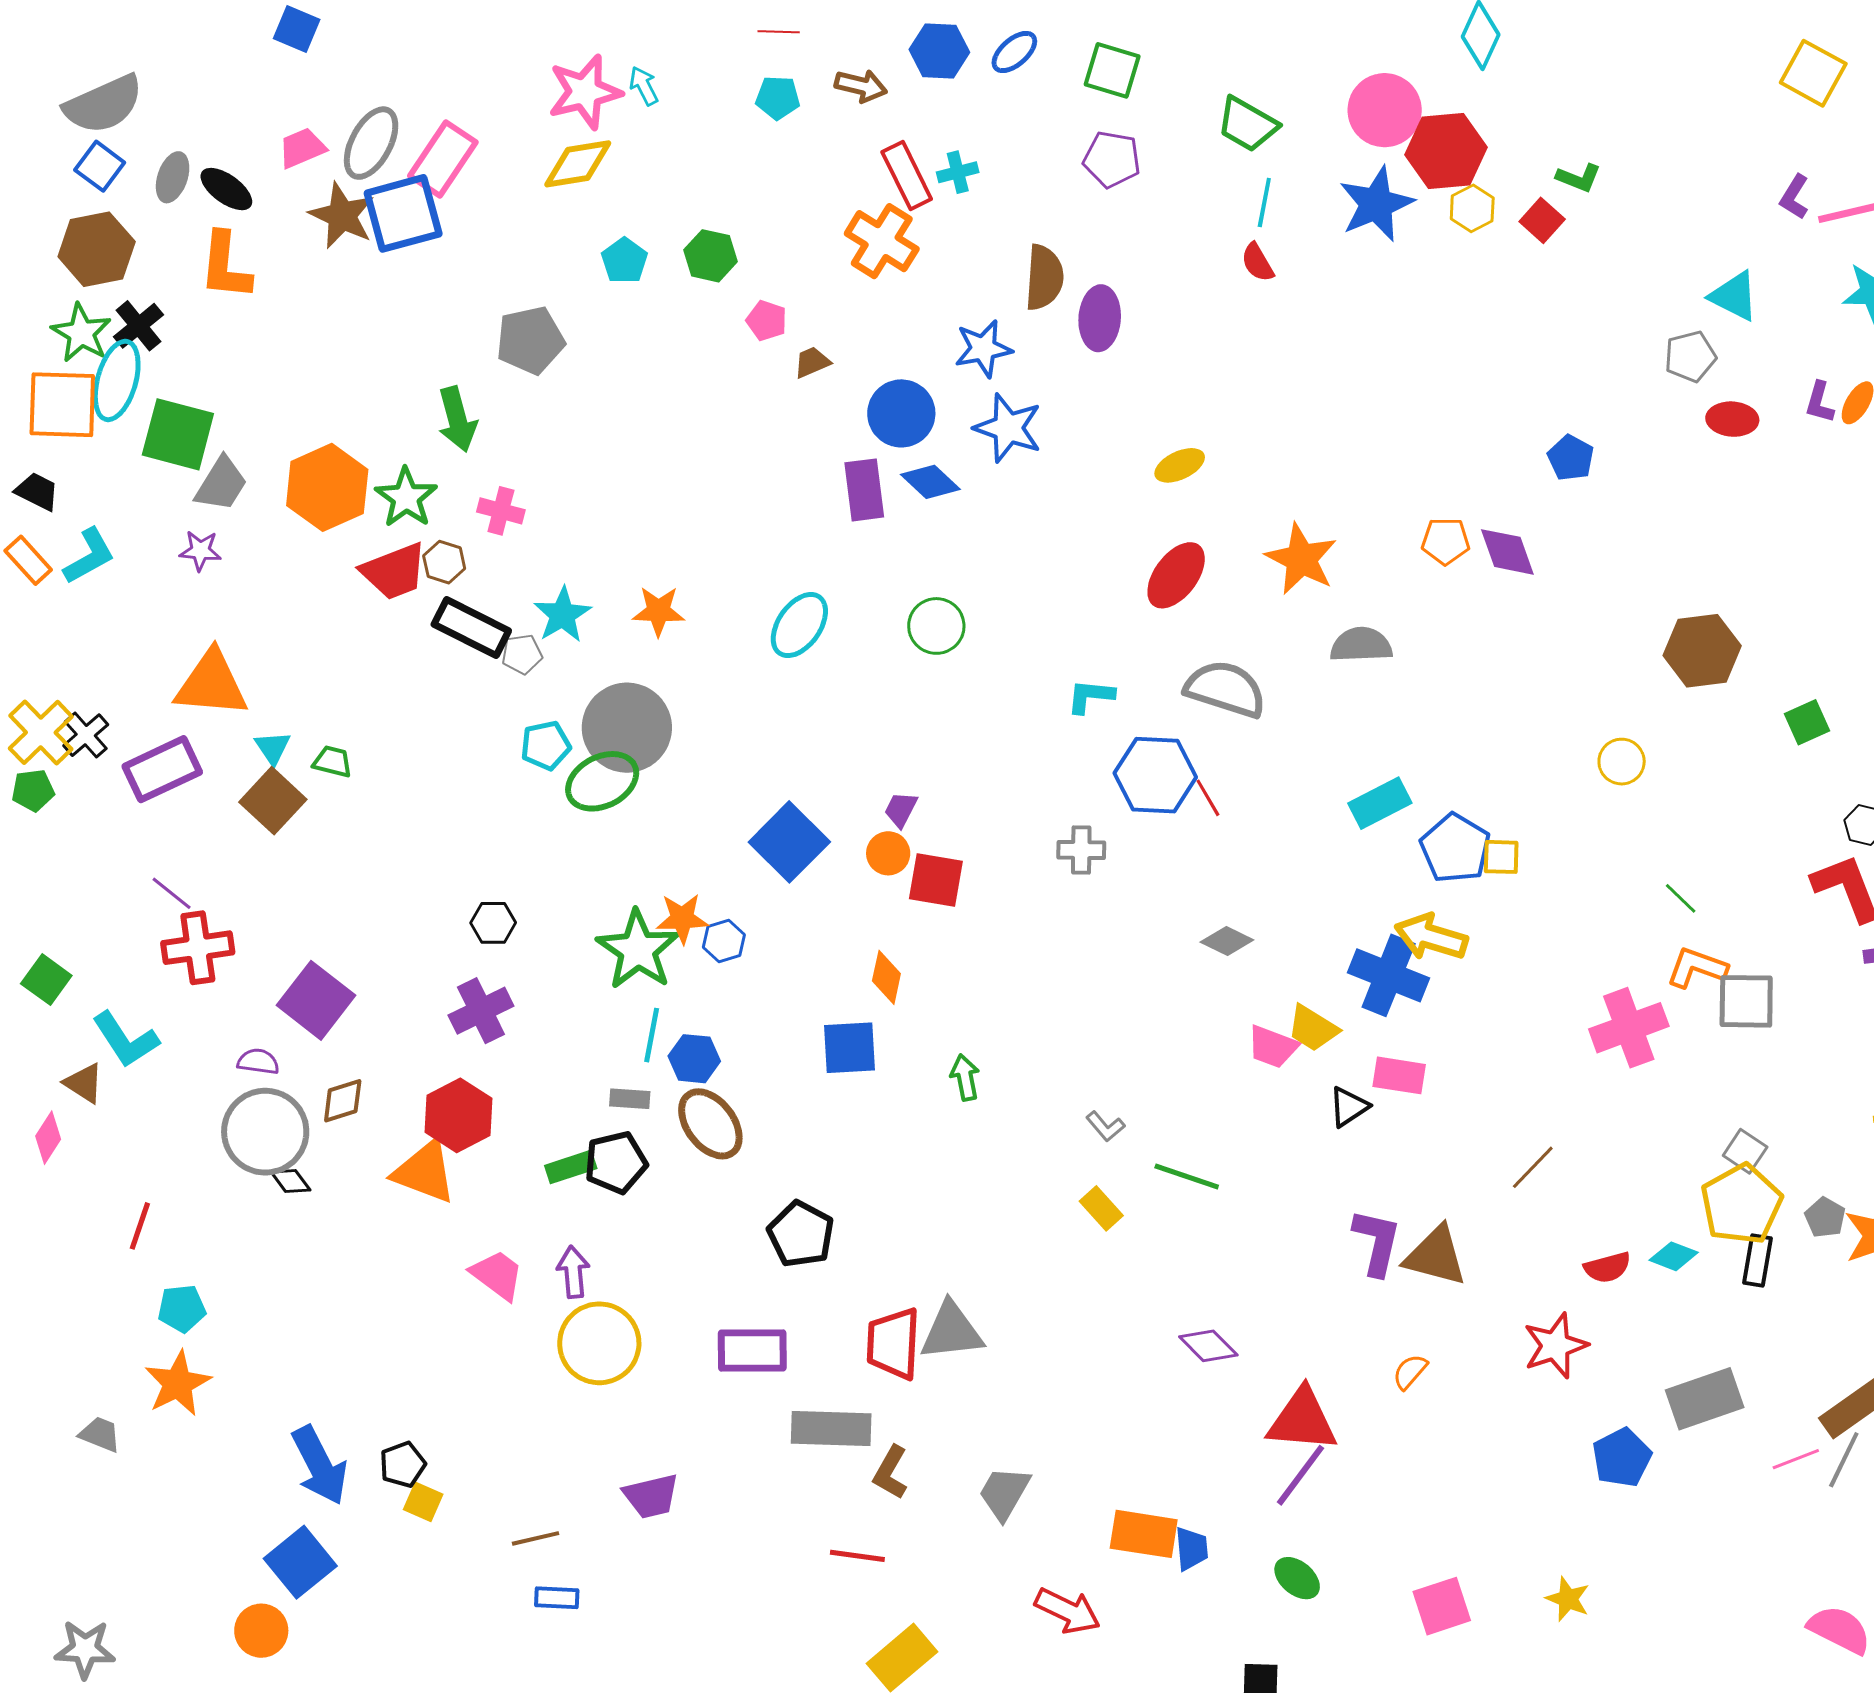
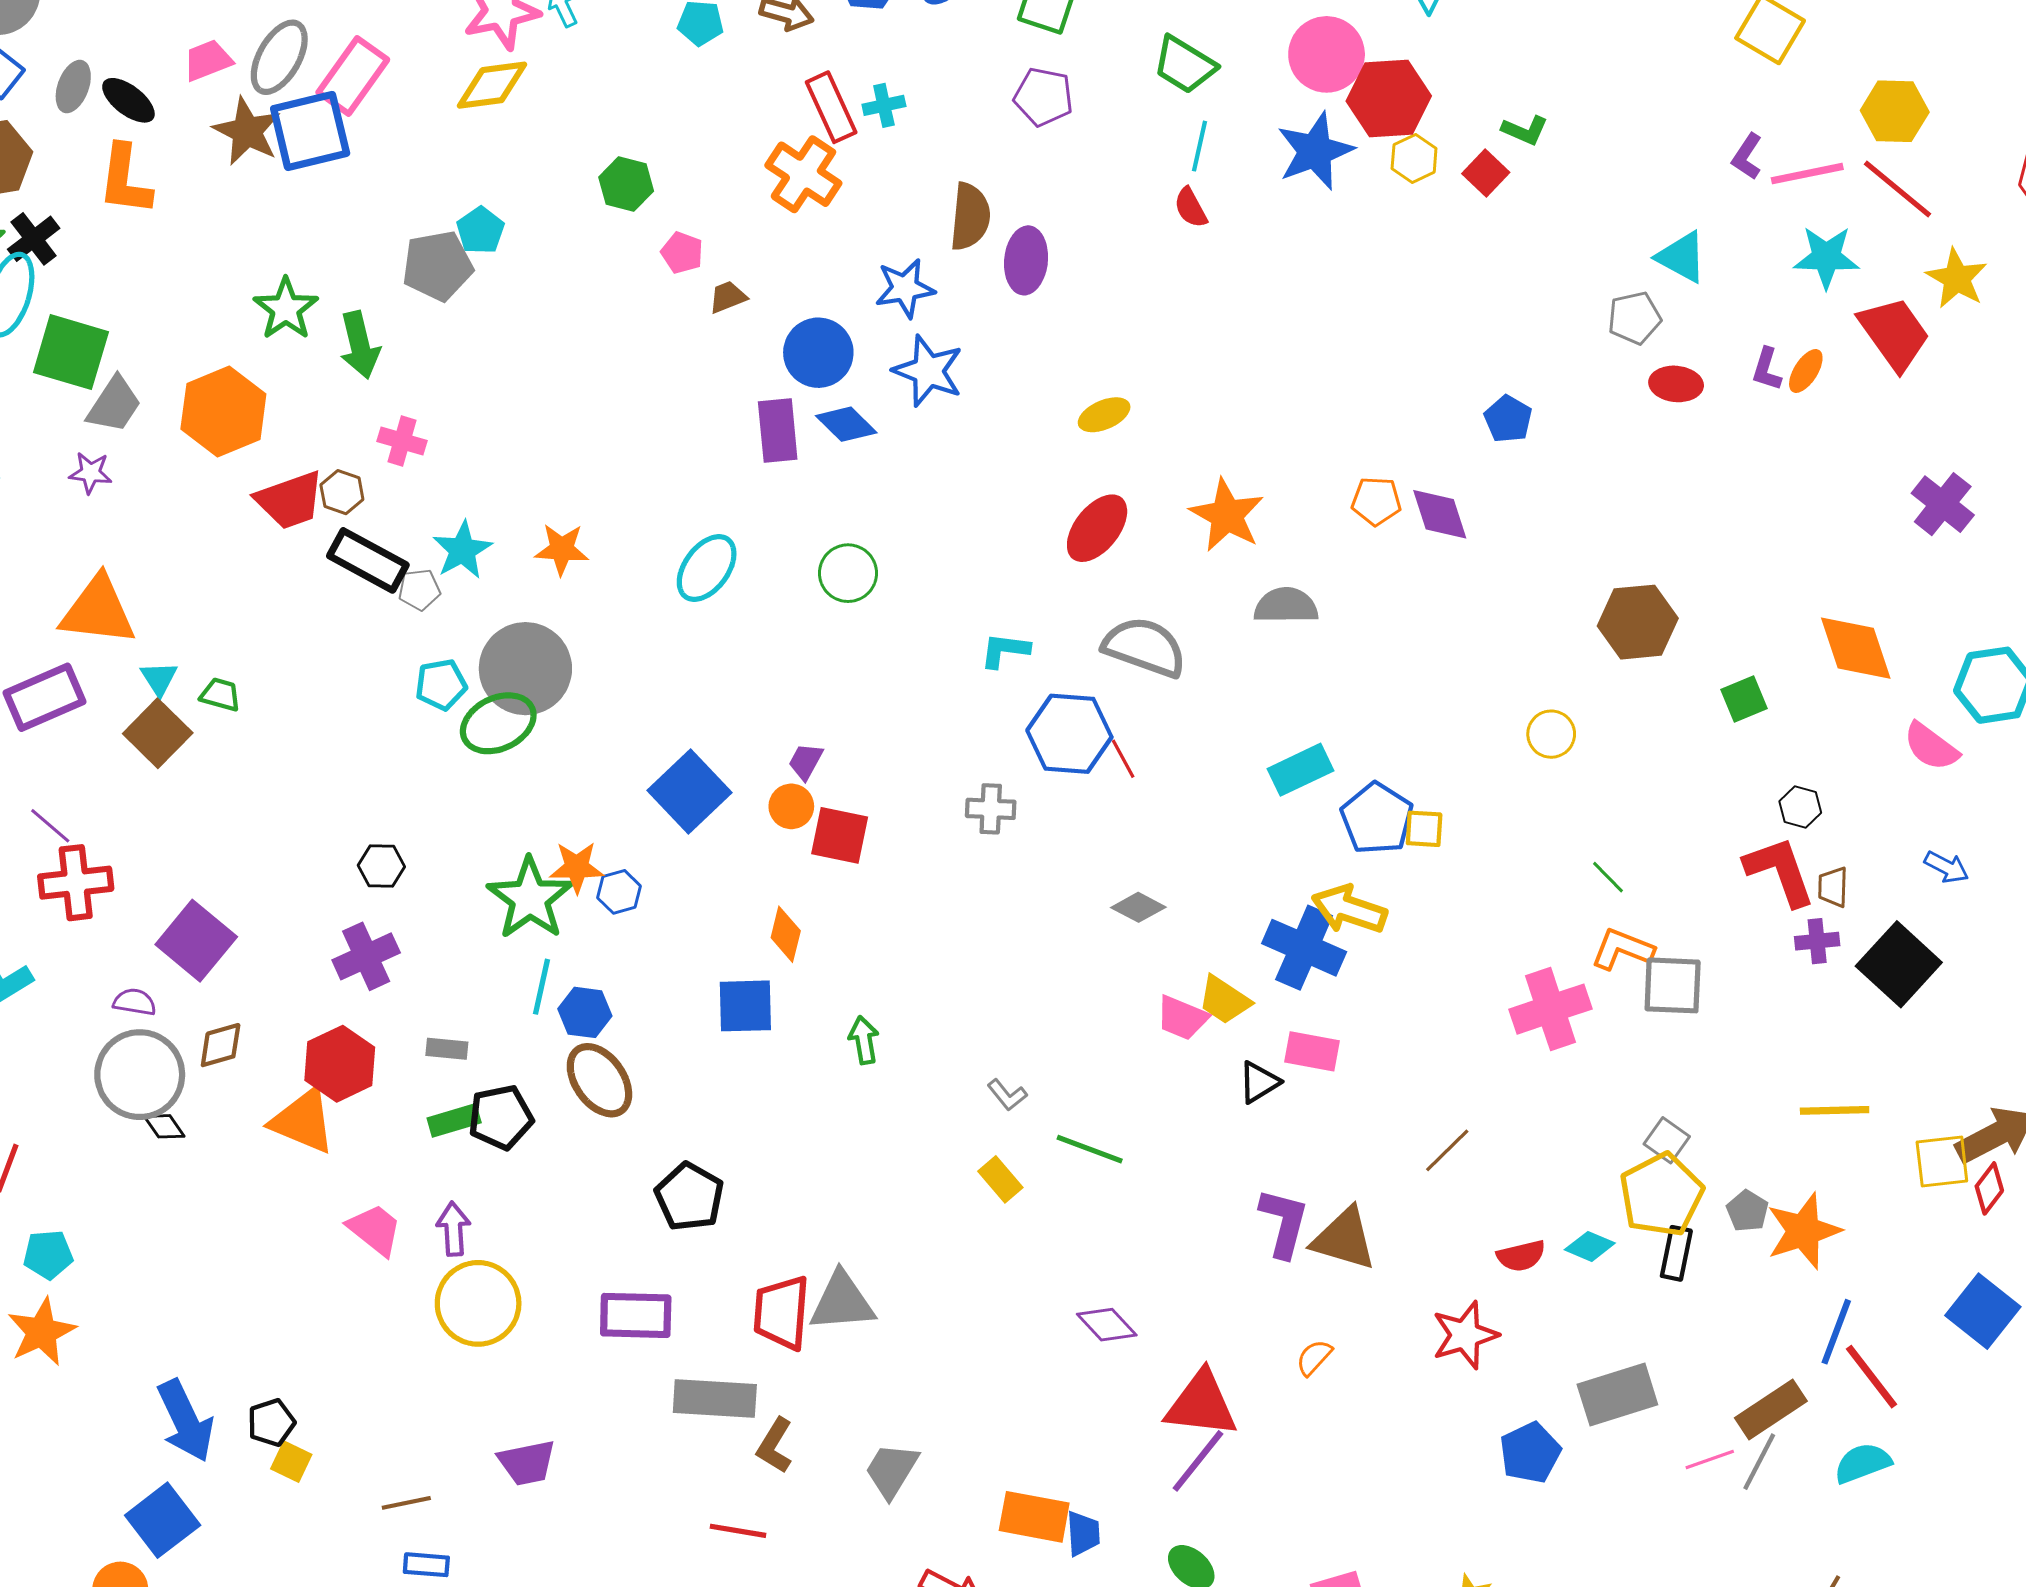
cyan pentagon: (624, 261) -> (480, 230), moved
green star: (406, 498) -> (286, 309), moved
gray rectangle: (630, 1099) -> (447, 1049), moved

